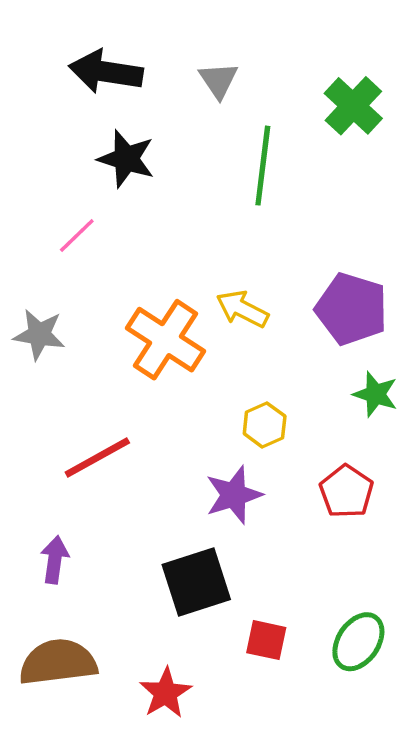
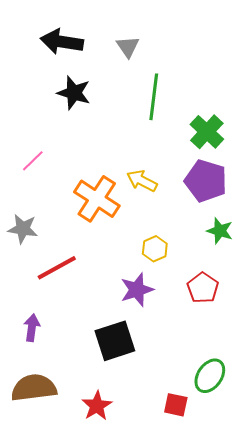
green cross: (353, 106) -> (207, 132), moved
pink line: (77, 236) -> (33, 161), moved
gray star: (39, 335) -> (23, 229), moved
red square: (266, 640) -> (176, 405), moved

